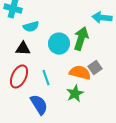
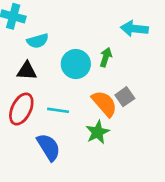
green arrow: (81, 39) -> (106, 57), size x0.6
orange semicircle: (80, 73) -> (104, 104), turned 35
cyan line: (46, 78) -> (58, 110), turned -63

